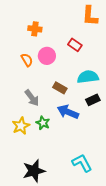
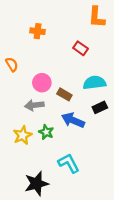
pink circle: (47, 56) -> (42, 83), moved
orange semicircle: (27, 60) -> (12, 64), moved
gray arrow: (32, 98) -> (34, 105), turned 120
cyan L-shape: (82, 163) -> (69, 163), moved

